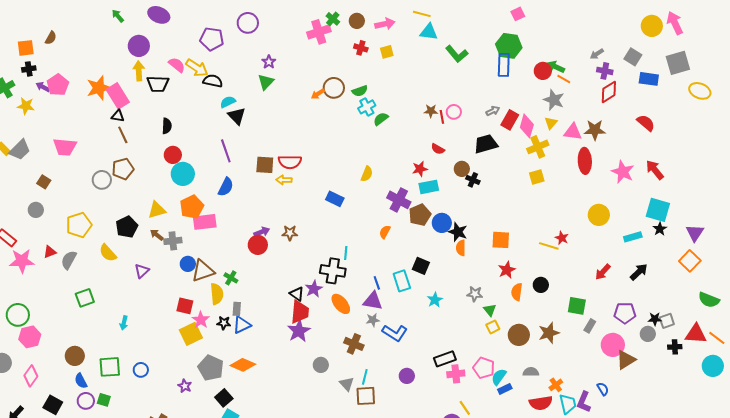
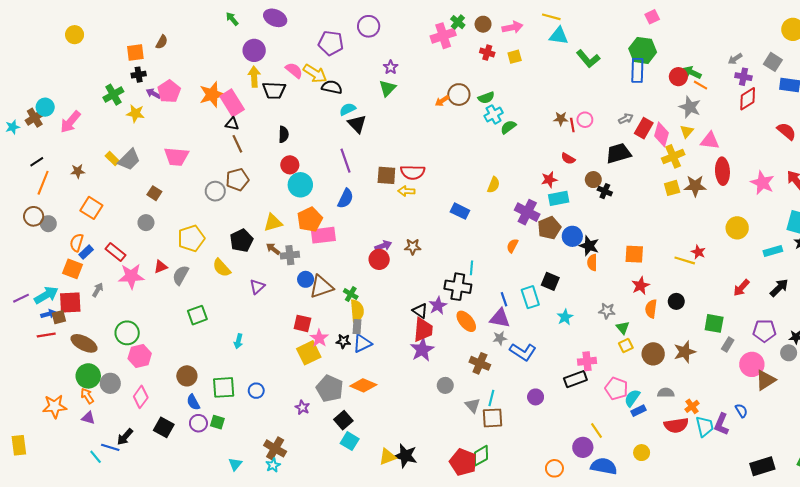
brown star: (595, 130) -> (695, 186), moved
yellow semicircle: (217, 294) -> (357, 311), moved
pink cross: (456, 374) -> (587, 361), moved

